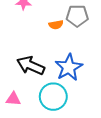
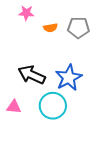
orange semicircle: (56, 25) -> (50, 28), moved

